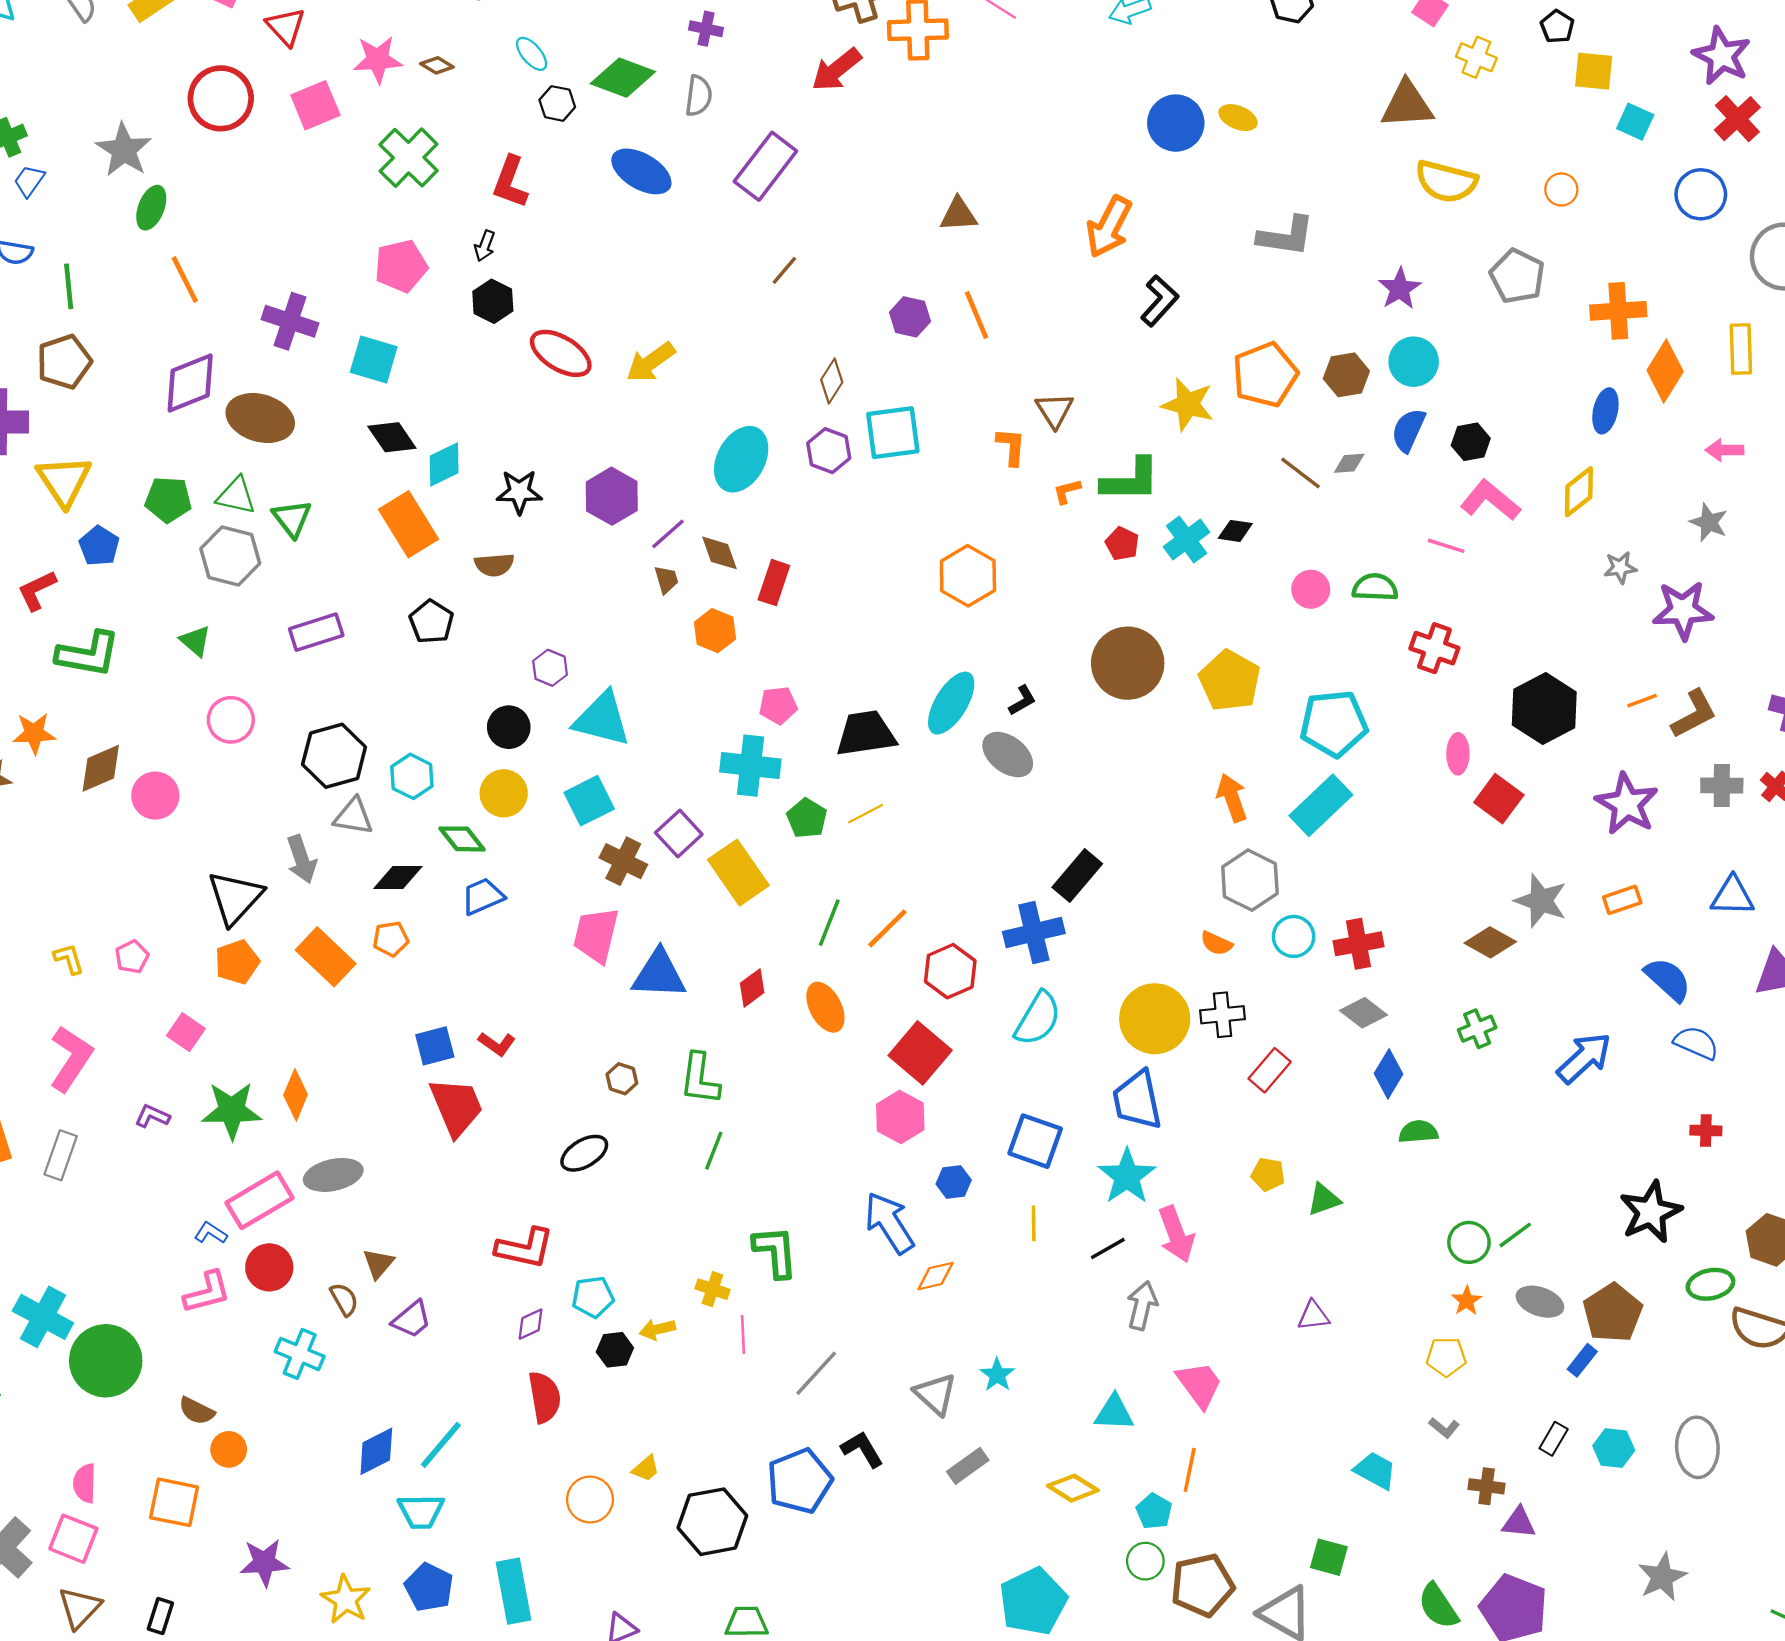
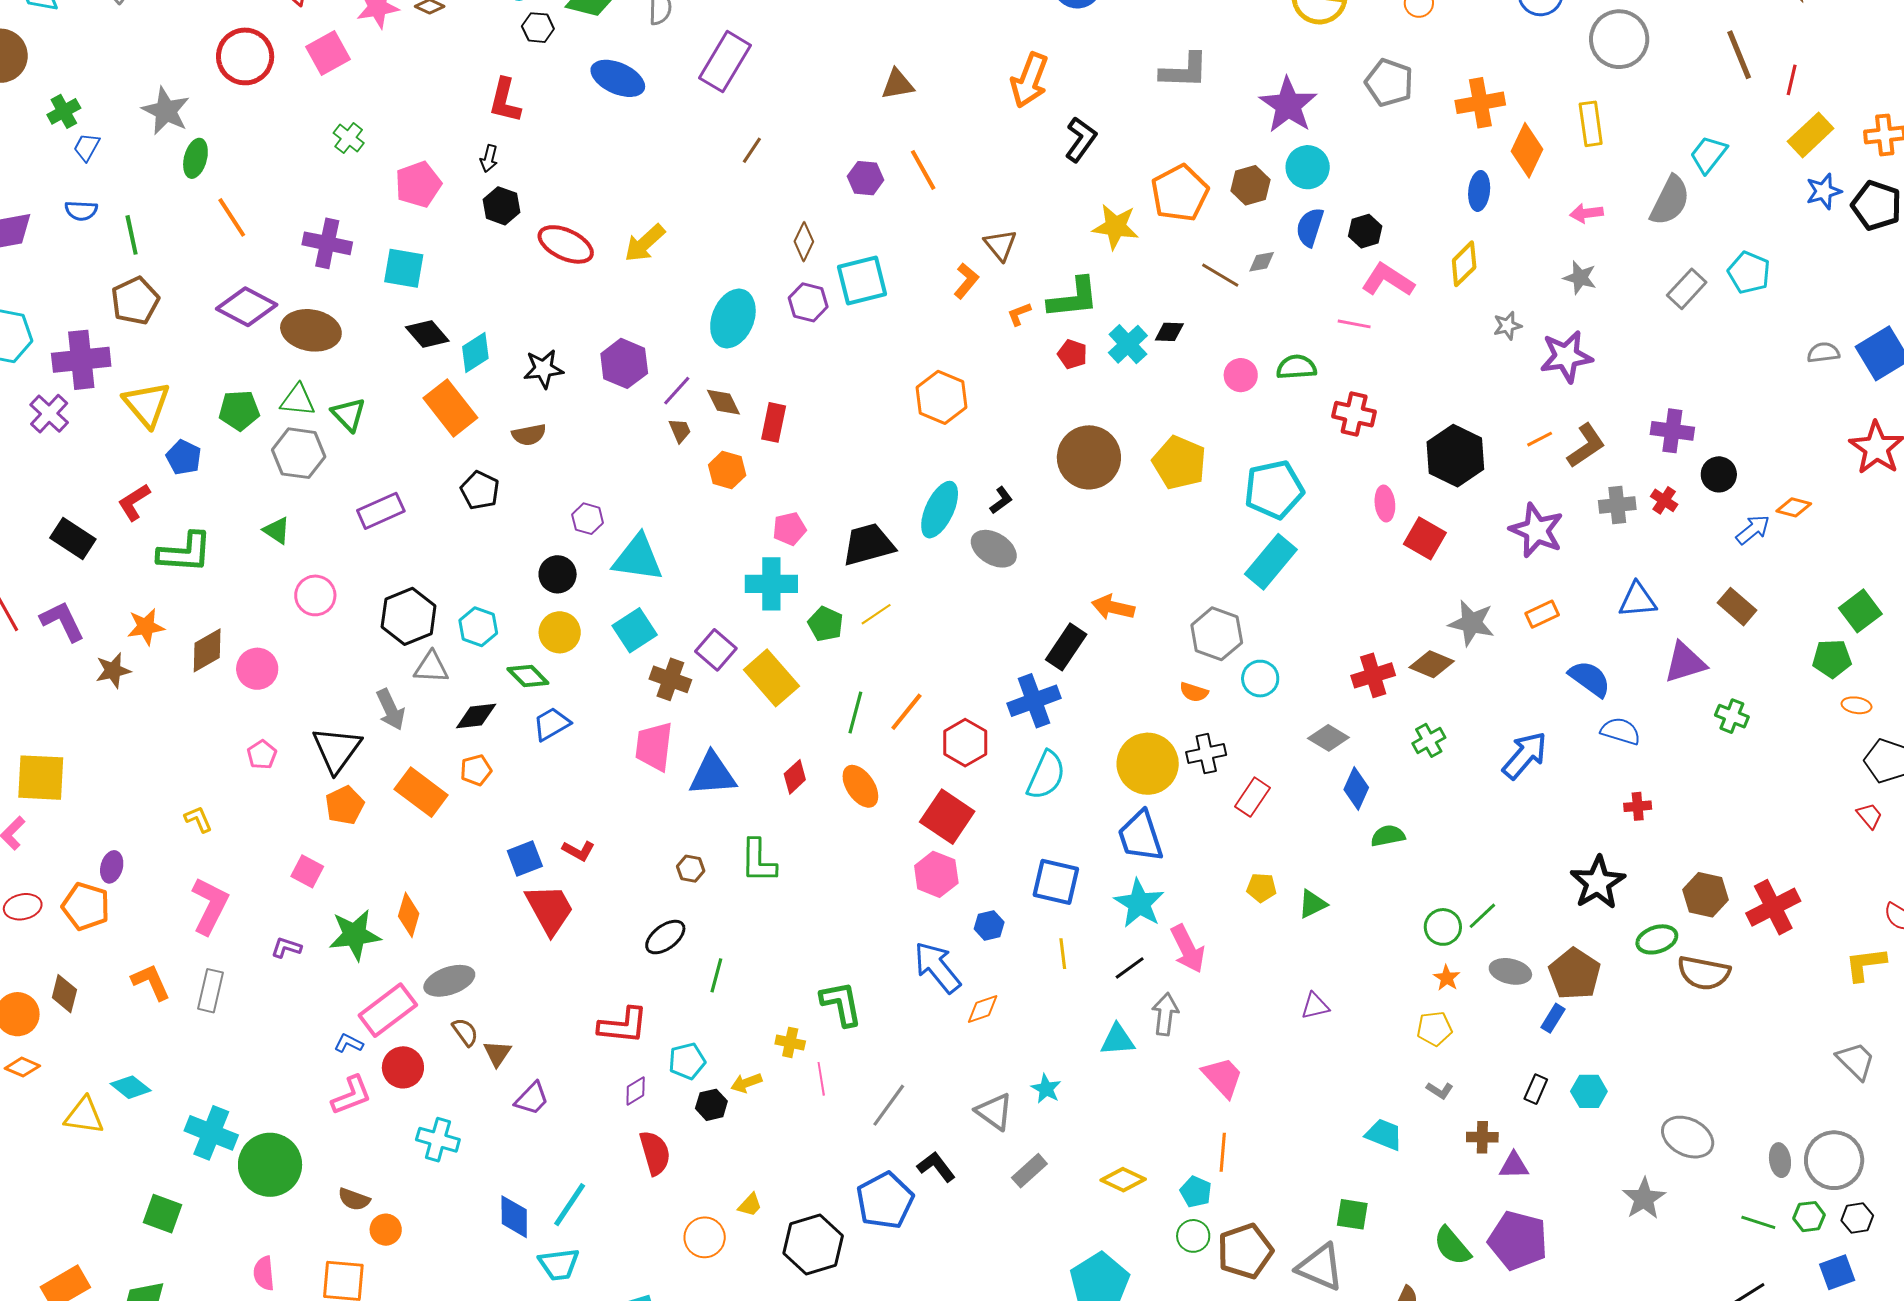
green cross: (409, 158) -> (349, 138), moved, size x0.6
purple star: (1400, 289) -> (1288, 105), size x1.5
purple diamond: (190, 383) -> (247, 307), turned 56
orange L-shape: (1011, 447) -> (966, 281), turned 42
orange arrow: (1232, 798) -> (1113, 607), moved, turned -51
red cross: (1358, 944) -> (1373, 675), moved
pink pentagon: (132, 957) -> (262, 755), moved
green line: (714, 1151) -> (716, 975), moved
brown semicircle: (344, 1299) -> (465, 1032), moved
cyan triangle: (1114, 1413) -> (1118, 1040), moved
gray ellipse: (1697, 1447) -> (1688, 1137), moved, turned -54
blue diamond: (376, 1451) -> (514, 1217), turned -57

